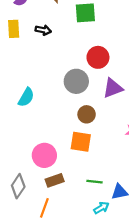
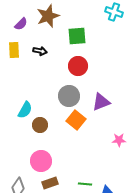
red circle: (98, 57) -> (78, 66), moved
brown circle: (87, 114) -> (40, 125), moved
orange square: (81, 142) -> (76, 120), moved, turned 30

